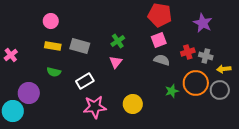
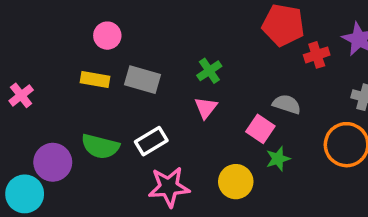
pink circle: (51, 21) -> (107, 36), moved
pink square: (159, 40) -> (260, 129), moved, turned -35
red cross: (188, 52) -> (317, 55), moved
green semicircle: (54, 72) -> (100, 146), moved, size x1.5
green star: (172, 91) -> (278, 159), moved

